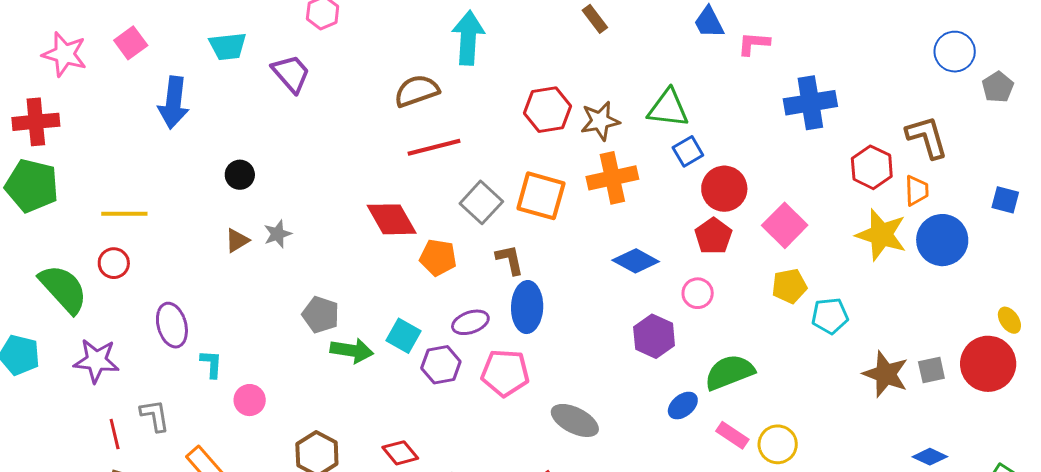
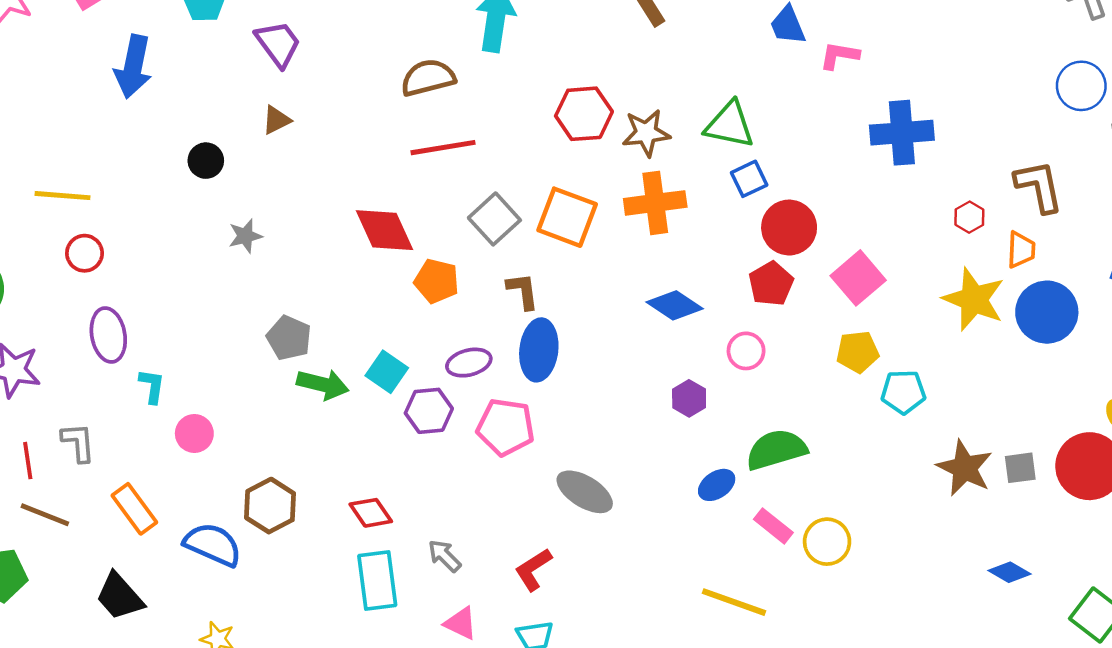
red hexagon: (872, 167) -> (969, 217), size x0.6
brown triangle: (237, 240) -> (276, 120), moved
red circle: (114, 263) -> (85, 253), moved
purple hexagon: (654, 336) -> (689, 398), size x0.7

